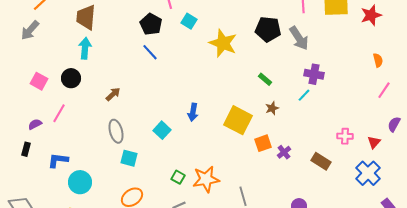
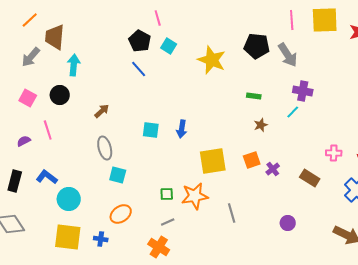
brown trapezoid: (86, 17) -> (55, 37), moved
cyan square: (189, 21) -> (169, 46), moved
gray arrow: (30, 30) -> (31, 57), moved
green rectangle: (265, 79) -> (254, 96), turned -32
pink line: (59, 113) -> (48, 130), turned -48
yellow square: (238, 120) -> (213, 161), moved, turned -36
cyan square: (162, 130) -> (151, 130), moved, turned -36
black rectangle: (26, 149) -> (15, 181), moved, size x1.5
blue L-shape: (58, 160) -> (47, 177), turned 30
green square: (178, 177) -> (167, 194), turned -32

